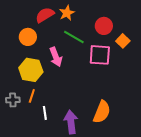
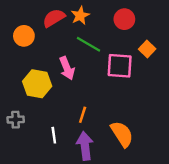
red circle: (104, 26) -> (124, 19), moved
orange circle: (28, 37) -> (24, 36), moved
orange line: (32, 96) -> (83, 115), moved
orange semicircle: (102, 112) -> (122, 134), turned -55

